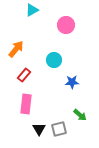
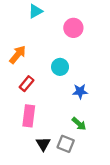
green arrow: (80, 115) -> (79, 124), moved
gray square: (59, 129) -> (66, 144), turned 35

